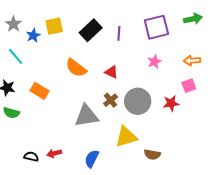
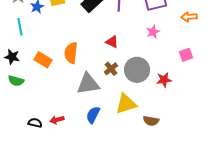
cyan line: (16, 56) -> (20, 27), turned 30
orange arrow: (192, 61) -> (189, 17), moved
orange semicircle: (76, 68) -> (71, 53), moved, turned 60
red star: (171, 103) -> (164, 80), moved
blue semicircle: (92, 159) -> (93, 115), moved

